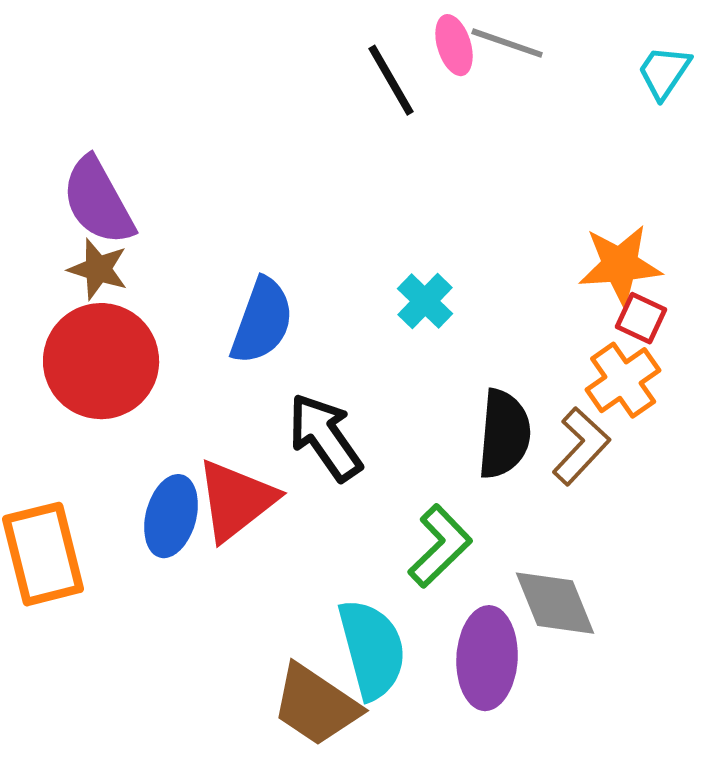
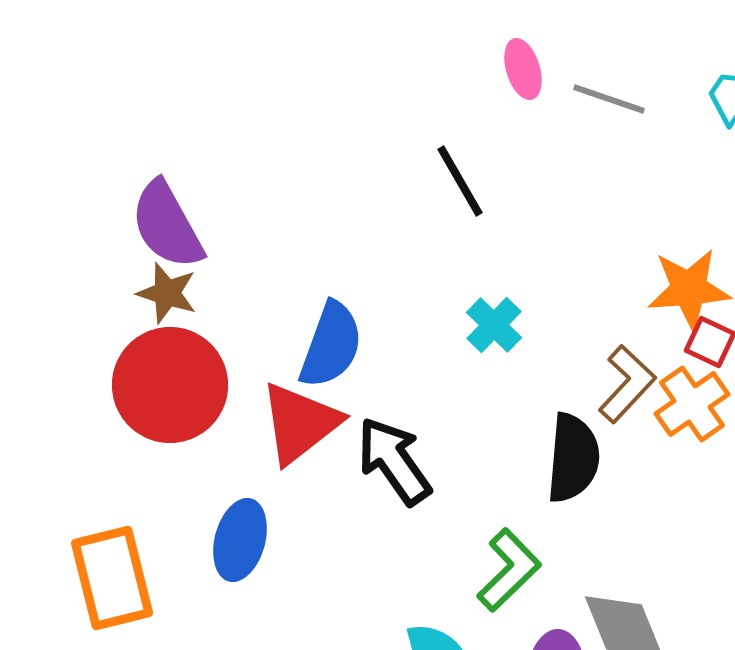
gray line: (507, 43) -> (609, 99), moved
black line: (391, 80) -> (460, 181), moved
brown L-shape: (581, 446) -> (627, 384), moved
red triangle: (236, 500) -> (300, 423), moved

